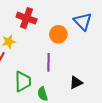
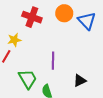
orange circle: (58, 34) -> (64, 13), moved
green trapezoid: (23, 81) -> (28, 79), turned -30

